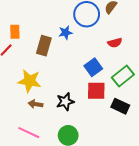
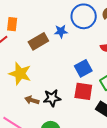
brown rectangle: (44, 46) -> (38, 41), turned 36
brown arrow: (36, 104) -> (32, 100), moved

